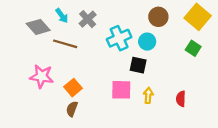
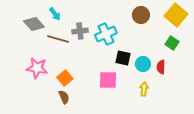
gray cross: (88, 19) -> (80, 31), moved, turned 35
cyan circle: (147, 42) -> (143, 64), moved
yellow arrow: (148, 95) -> (144, 89), moved
red semicircle: (181, 99) -> (161, 67), moved
brown semicircle: (72, 109) -> (64, 97), turned 136

